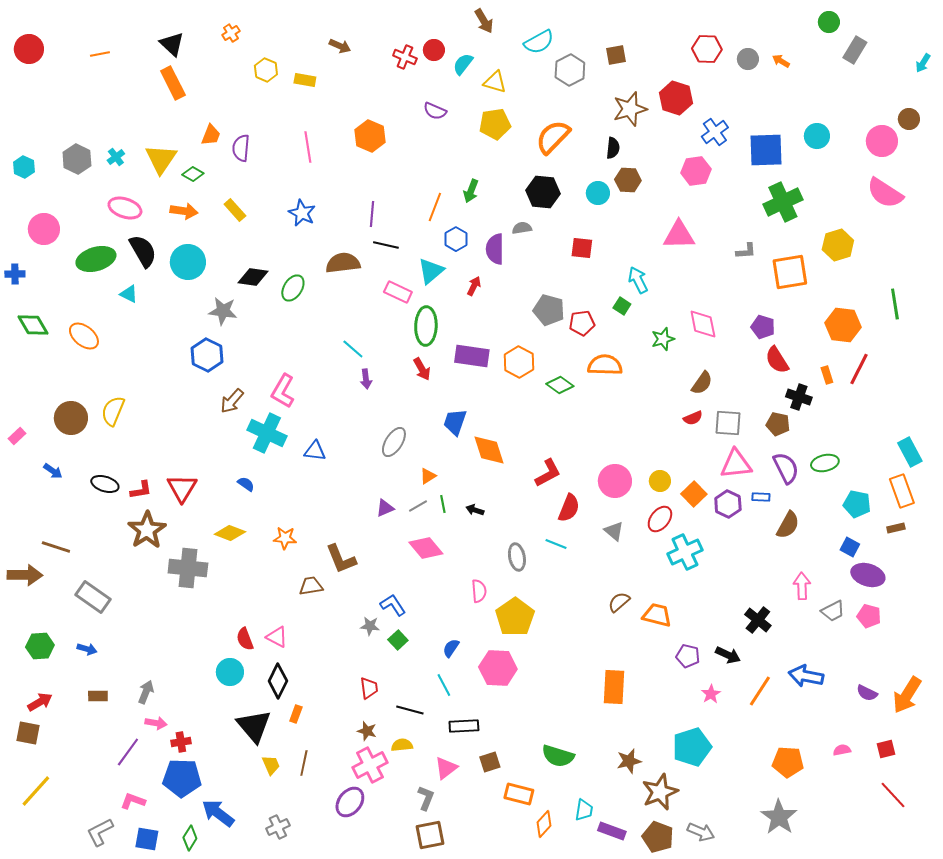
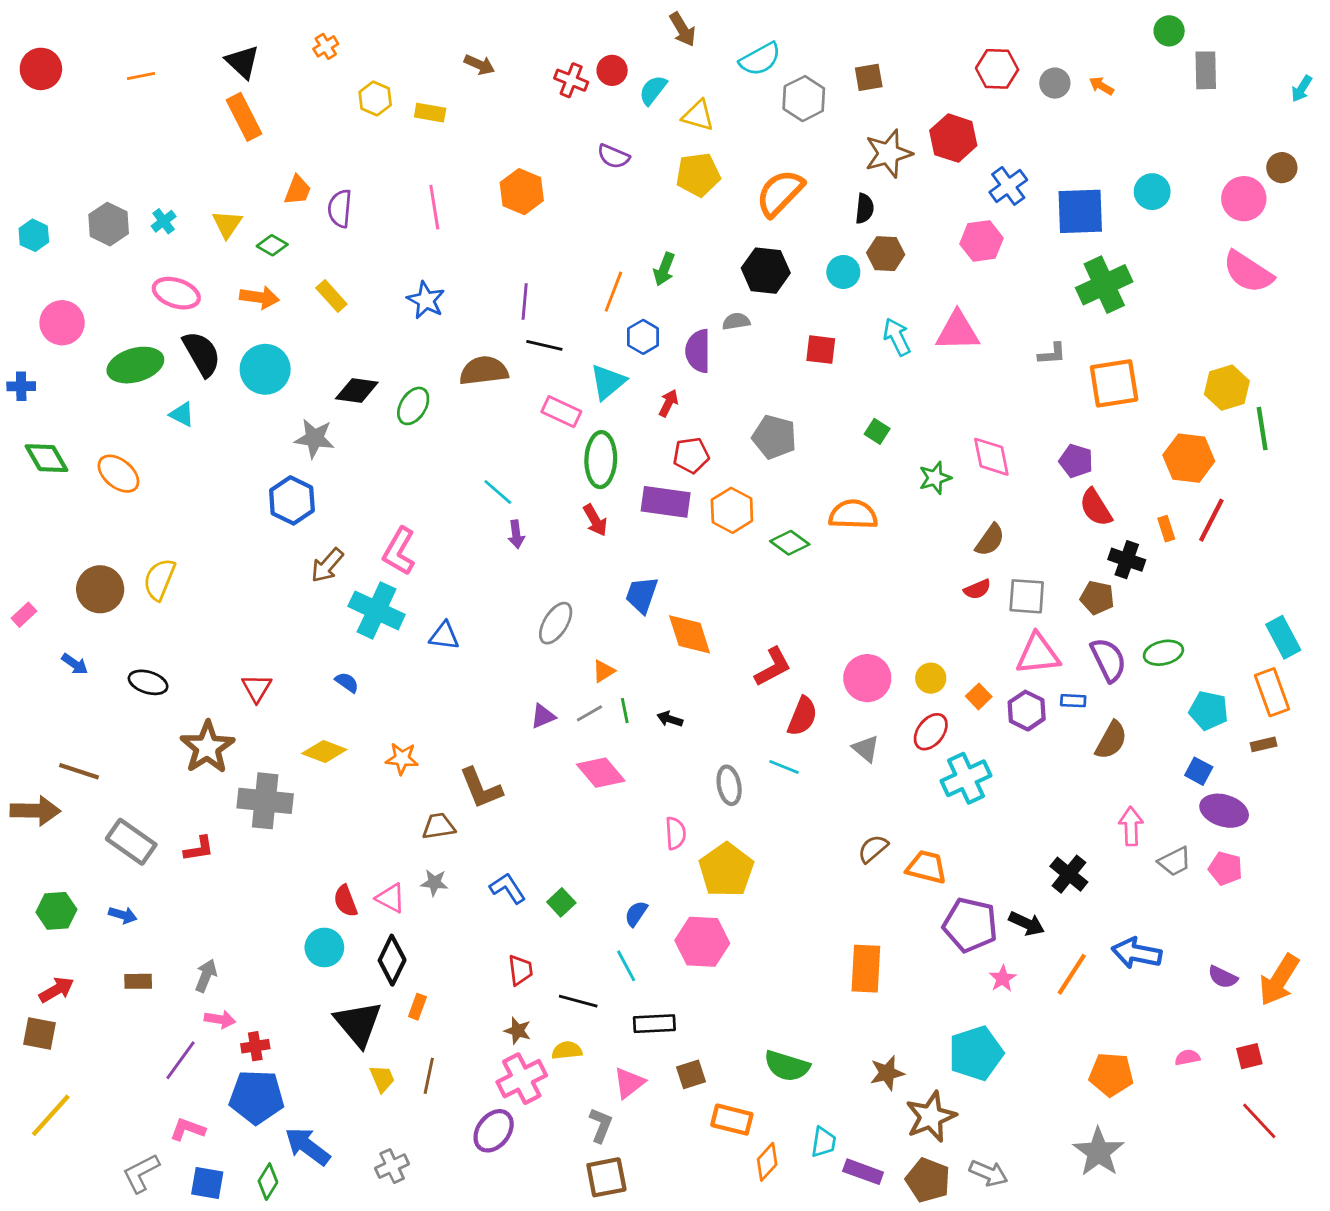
gray rectangle: (855, 50) -> (1206, 70), turned -32
yellow triangle: (161, 159) -> (227, 224), size x0.7
yellow hexagon: (838, 245) -> (1227, 388), moved
cyan arrow: (638, 280) -> (897, 337), moved
red pentagon: (582, 323) -> (691, 455), moved
red triangle: (182, 488) -> (257, 688), size x0.7
red L-shape: (141, 490) -> (199, 849), moved
orange square: (694, 494) -> (979, 696), size x0.7
blue L-shape: (393, 605) -> (508, 888), moved
gray star: (370, 626) -> (434, 883), moved
purple pentagon: (688, 656) -> (970, 925), size x1.6

